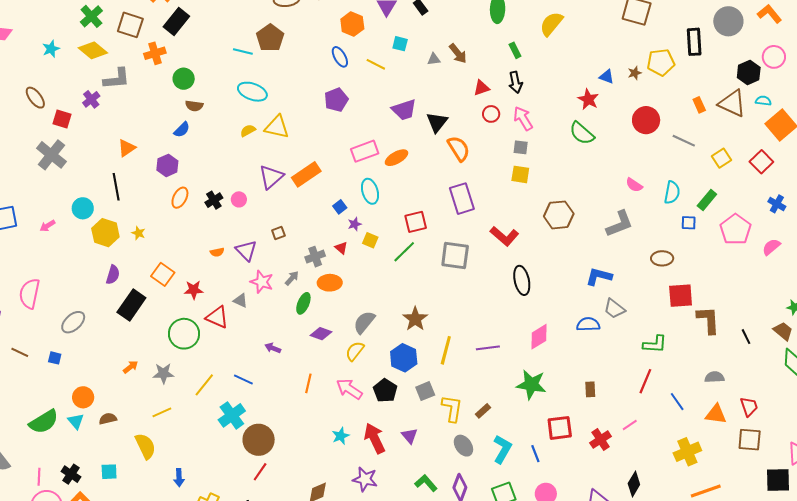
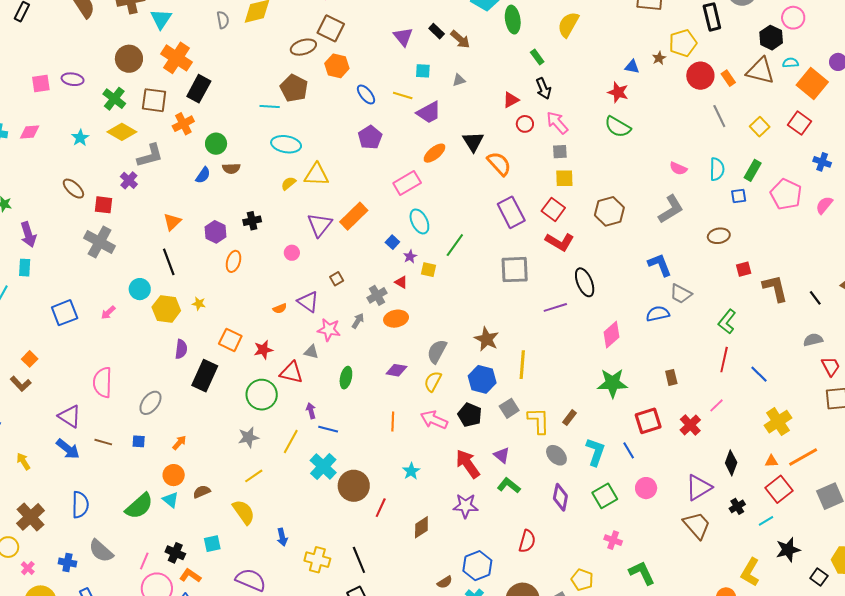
orange hexagon: (352, 24) -> (337, 66), moved
brown arrow: (458, 54) -> (460, 39), moved
purple trapezoid: (404, 110) -> (429, 112), moved
red circle: (646, 120) -> (700, 76), moved
blue semicircle: (182, 130) -> (203, 175), moved
gray line: (684, 141) -> (719, 116), turned 50
orange ellipse: (396, 158) -> (434, 153), moved
black cross: (214, 200) -> (252, 221), moved, turned 30
red square: (416, 222) -> (553, 209), moved, turned -30
green line: (404, 252) -> (455, 245), moved
blue L-shape: (599, 276) -> (660, 265), turned 64
red square: (681, 296) -> (744, 269), size x0.6
green ellipse: (303, 303) -> (346, 378), moved
green L-shape: (655, 344) -> (727, 322), turned 135
purple arrow: (273, 348) -> (311, 411), moved, turned 63
purple line: (488, 348) -> (555, 307), moved
orange arrow: (131, 367) -> (179, 443), moved
gray semicircle: (714, 377) -> (813, 340), moved
orange triangle: (716, 414) -> (771, 461), moved, size x0.6
cyan star: (341, 436) -> (411, 471), moved
red line: (260, 472) -> (381, 508), moved
pink line: (39, 477) -> (144, 561), turned 30
green L-shape: (426, 483) -> (509, 485), moved

